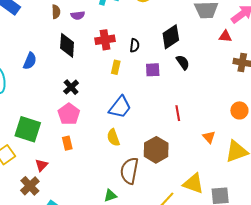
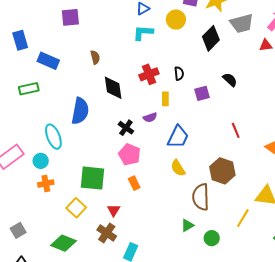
purple semicircle: (78, 15) -> (150, 117), moved
black diamond: (171, 37) -> (211, 38), moved
blue semicircle: (30, 61) -> (80, 111), size x1.5

